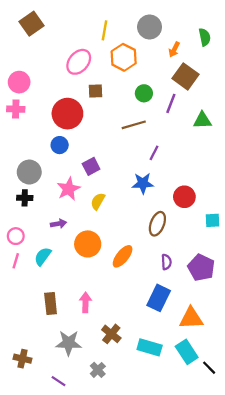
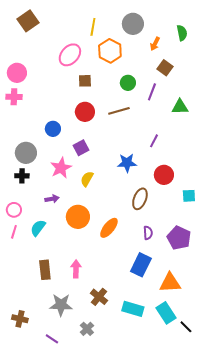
brown square: (186, 76) -> (165, 68), size x0.7
red circle: (67, 114) -> (85, 112), moved, size x0.7
purple line: (154, 153) -> (154, 141), moved

